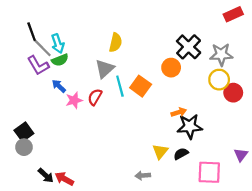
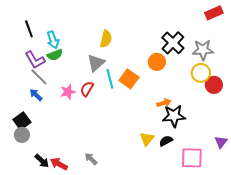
gray line: (43, 48) -> (39, 77), moved
blue arrow: (59, 86) -> (36, 95), moved
gray arrow: (143, 175) -> (91, 159), moved, turned 48

